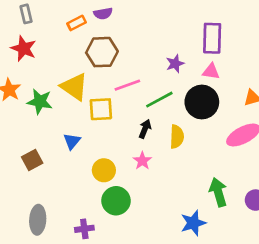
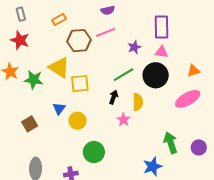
purple semicircle: (103, 14) -> (108, 10), moved
pink line: (127, 85) -> (106, 32), moved
pink star: (142, 161) -> (123, 120), moved
yellow circle: (104, 170) -> (77, 121), moved

